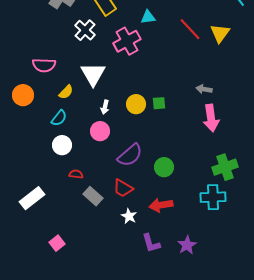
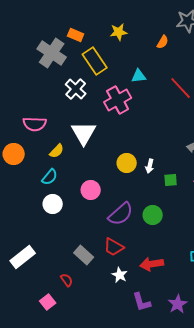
green square: (159, 103) -> (171, 180), moved
white arrow: (105, 107) -> (150, 166), moved
green circle: (164, 167) -> (153, 215), moved
red semicircle: (76, 174) -> (67, 280), moved, turned 48

